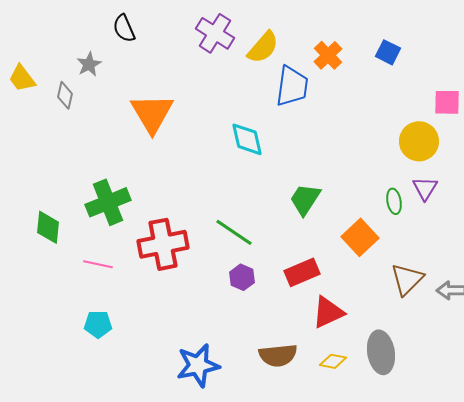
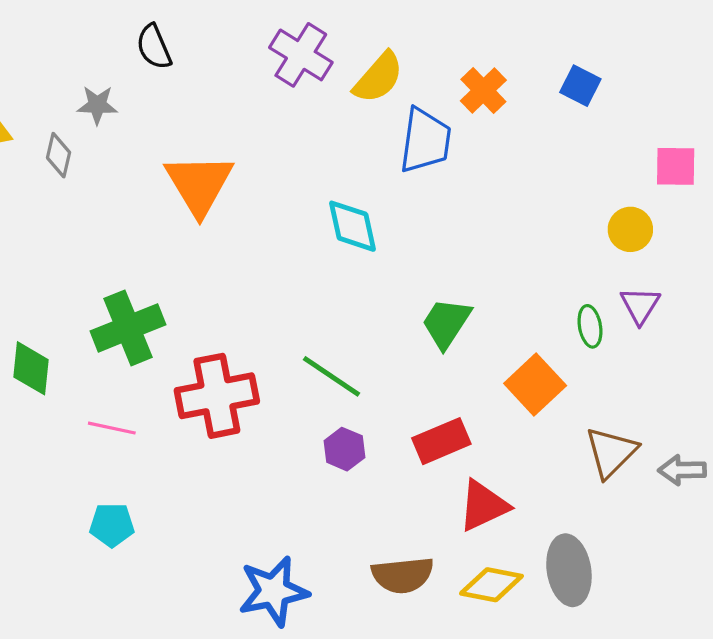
gray star: (89, 64) -> (97, 105), turned 30
yellow circle: (419, 141) -> (630, 229), size x0.7
yellow diamond: (333, 361) -> (491, 585), size x1.4

